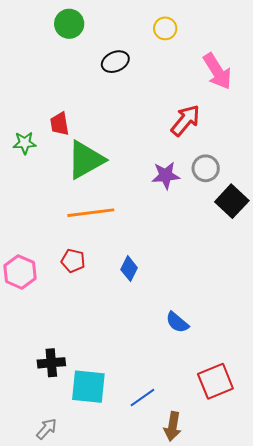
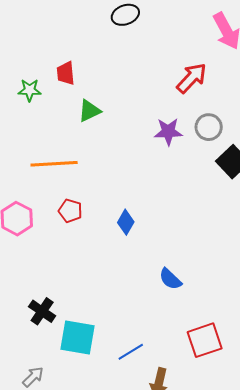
green triangle: (86, 160) -> (89, 111), size x0.6
orange line: (91, 213) -> (54, 164), moved
black cross: (51, 363) -> (42, 311), turned 36

